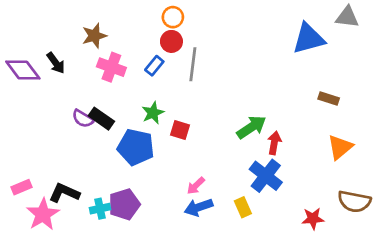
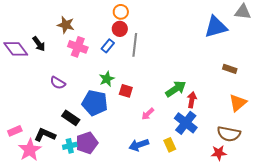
brown star: (94, 36) -> (66, 25), turned 30
black rectangle: (101, 119) -> (71, 118), moved
pink arrow: (196, 186) -> (148, 114), moved
brown semicircle: (354, 201) -> (229, 134), moved

